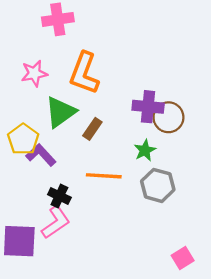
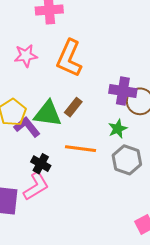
green triangle: (61, 112) -> (48, 114), moved, turned 40

